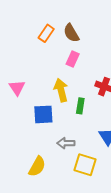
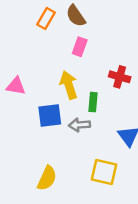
pink triangle: (17, 88) -> (16, 86), turned -42
gray arrow: (66, 143) -> (79, 125), moved

